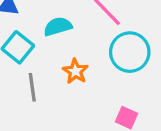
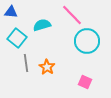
orange star: (75, 71) -> (47, 67), moved

